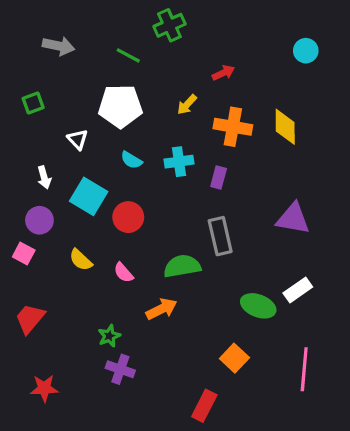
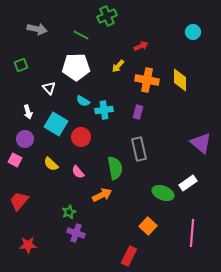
cyan cross: (179, 162) -> (104, 110), moved
purple triangle: (293, 219) -> (201, 143), moved, turned 30
green semicircle: (182, 266) -> (115, 168), turned 90

